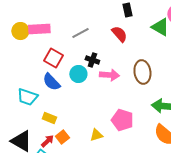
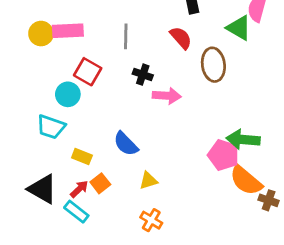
gray line: (80, 33) -> (126, 36), turned -60
brown ellipse: (142, 72) -> (213, 65), moved
cyan circle: (78, 74) -> (68, 94), moved
blue semicircle: (51, 82) -> (126, 144), moved
pink pentagon: (122, 120) -> (223, 155), moved

